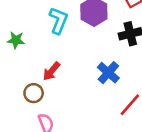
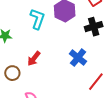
brown circle: (34, 93) -> (12, 73), moved

